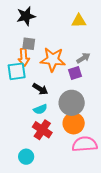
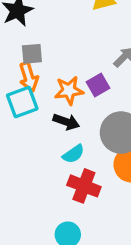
orange star: (53, 60) -> (69, 90), moved, size x0.7
purple square: (75, 73) -> (98, 85), moved

